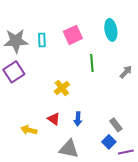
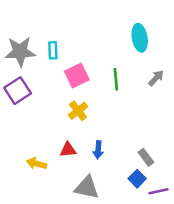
pink square: (73, 35) -> (77, 75), moved
gray arrow: (126, 72) -> (156, 78), moved
red triangle: (54, 119) -> (68, 150), turned -40

